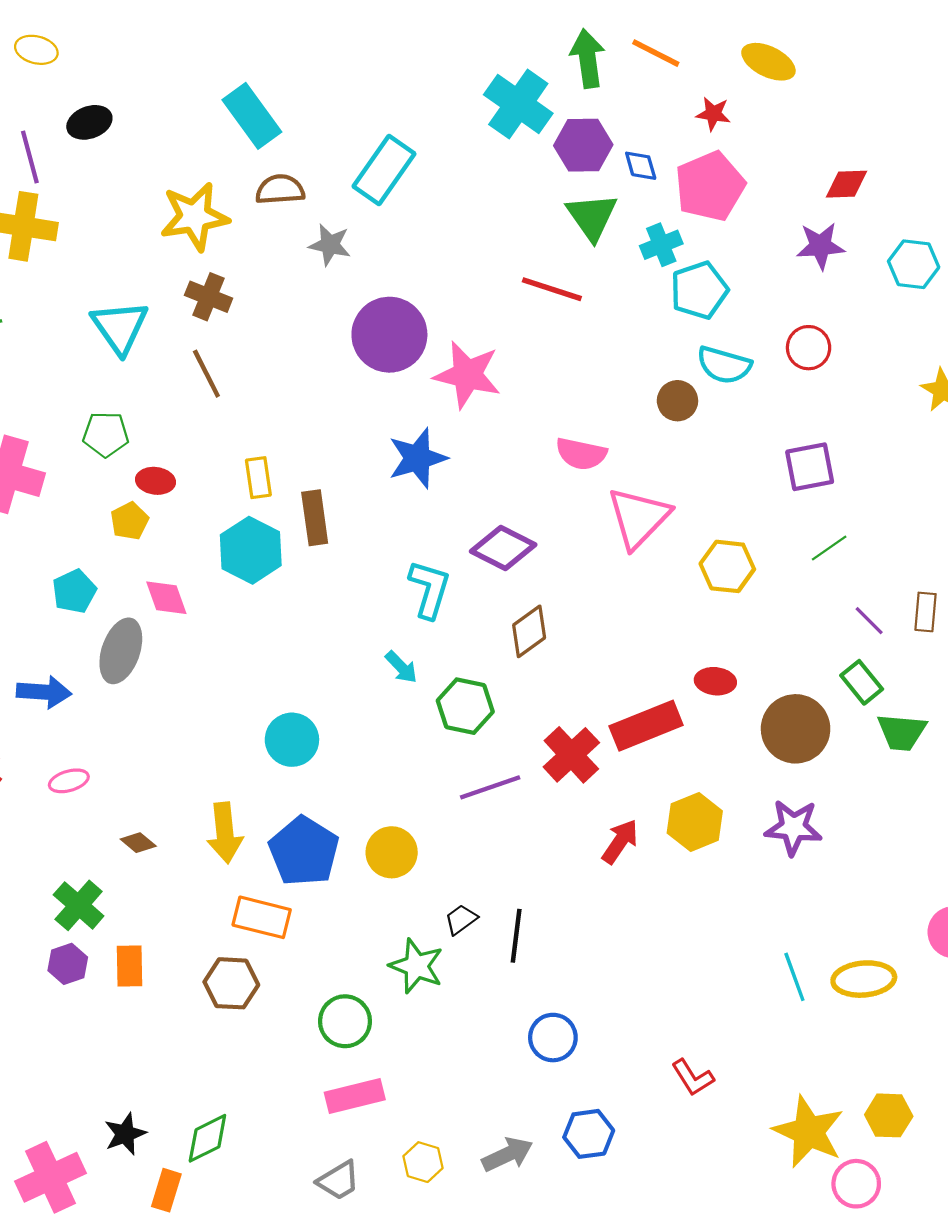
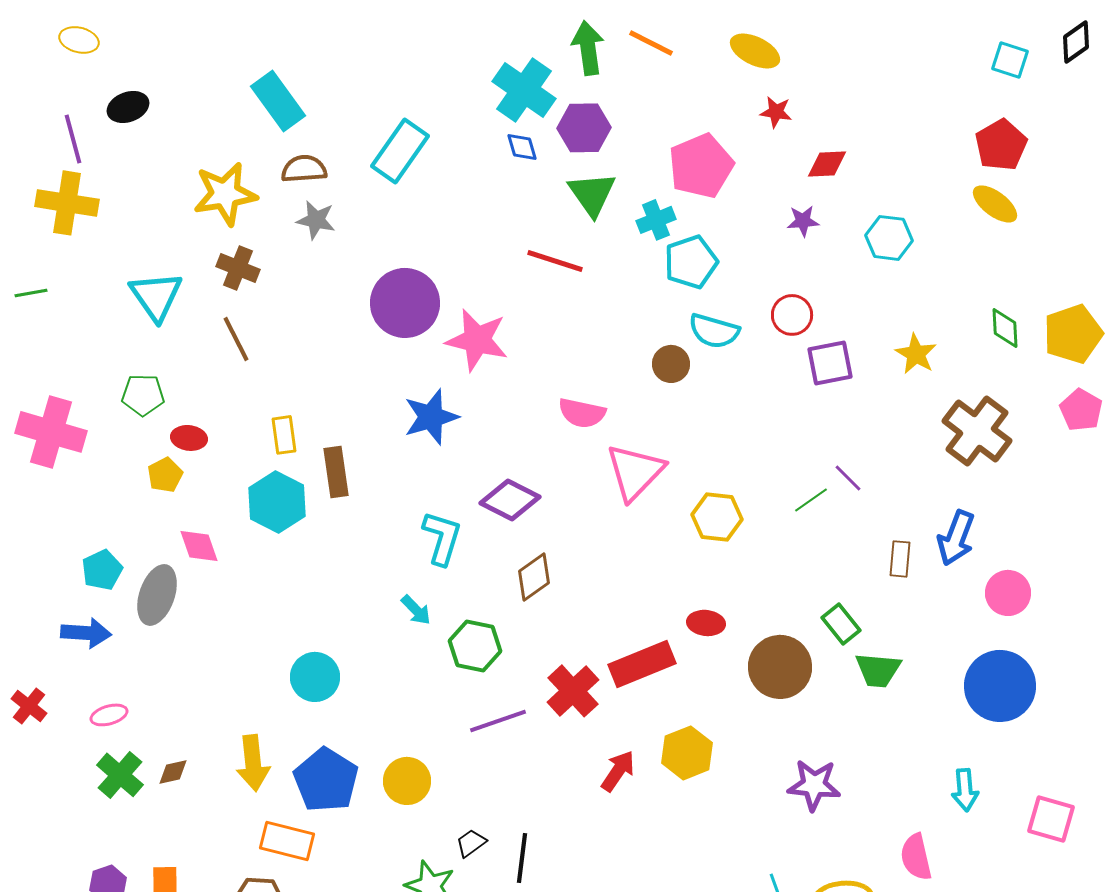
red star: (713, 114) -> (776, 112), moved
blue diamond: (641, 166) -> (522, 147), moved
gray star: (330, 245) -> (316, 220), moved
purple star: (820, 246) -> (803, 221), size x0.7
purple square: (810, 467) -> (830, 363), moved
cyan pentagon: (74, 591) -> (102, 570), moved
purple line: (869, 621) -> (848, 478), moved
purple star: (793, 827) -> (814, 785), moved
brown diamond: (138, 843) -> (173, 772), turned -52
green cross: (79, 905) -> (120, 775), moved

